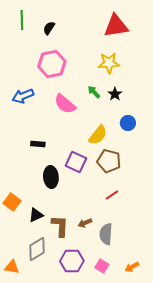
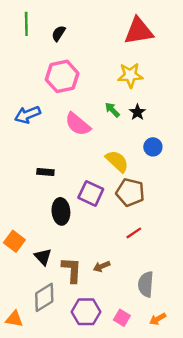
yellow semicircle: (98, 135) -> (117, 161), turned -85
black triangle: (36, 215) -> (43, 257), turned -49
gray semicircle: (106, 234) -> (146, 284), moved

